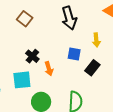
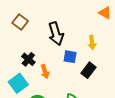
black arrow: (69, 18) -> (56, 34), moved
cyan square: (22, 80) -> (18, 83), turned -30

